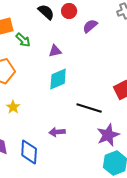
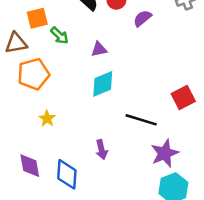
purple arrow: (57, 132) -> (102, 150), turned -98

